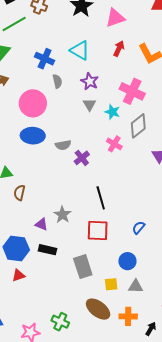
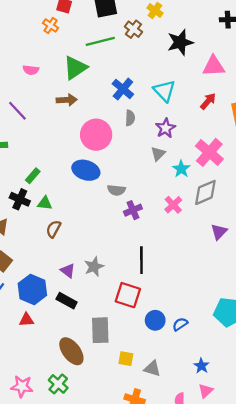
blue semicircle: (139, 228) -> (180, 324), moved
blue circle: (127, 261) -> (155, 320), moved
brown ellipse: (98, 309) -> (71, 351), moved

